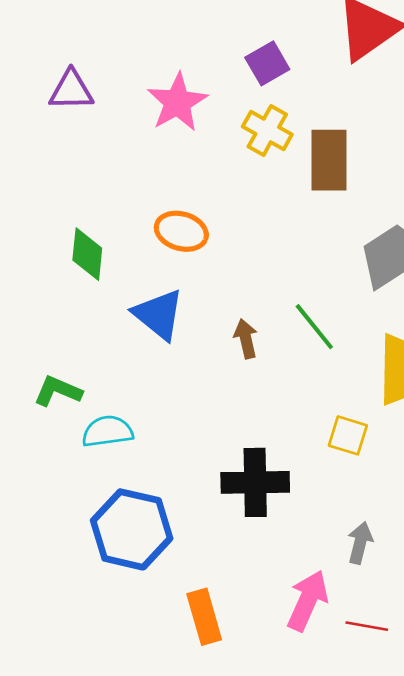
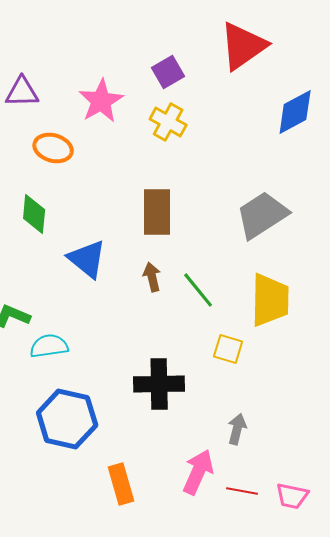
brown rectangle: (329, 160) -> (157, 212), moved
orange ellipse: (181, 231) -> (53, 148), moved
green line: (314, 327) -> (198, 290), moved

